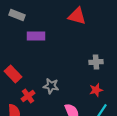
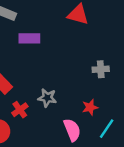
red star: (96, 90) -> (90, 107), moved

